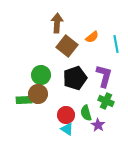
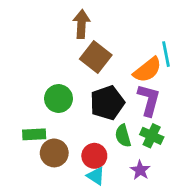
orange semicircle: (92, 37) -> (147, 70), moved, size x1.5
brown circle: (38, 94) -> (54, 153), moved
green semicircle: (86, 113) -> (123, 136), moved

